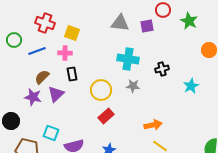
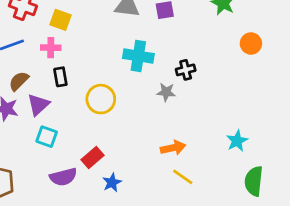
gray star: (133, 86) -> (166, 92), moved
cyan star: (191, 86) -> (237, 141), moved
red rectangle: (106, 116) -> (92, 157), moved
cyan square: (51, 133) -> (47, 137), moved

